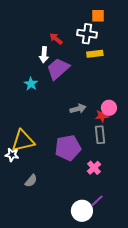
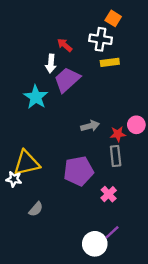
orange square: (98, 16) -> (113, 18), turned 32
cyan star: (31, 84) -> (36, 97), size x1.5
pink circle: (109, 108) -> (136, 125), moved

